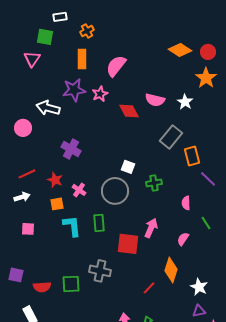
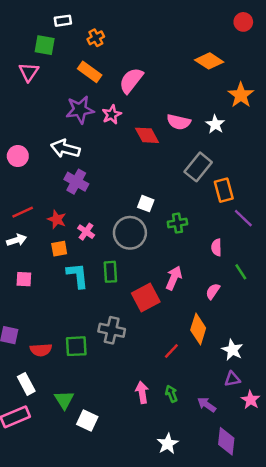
red circle: (208, 52) -> (243, 22), moved
orange rectangle: (82, 59) -> (90, 72), turned -54
white arrow: (48, 108) -> (65, 149), moved
red square: (128, 244) -> (146, 297), turned -35

